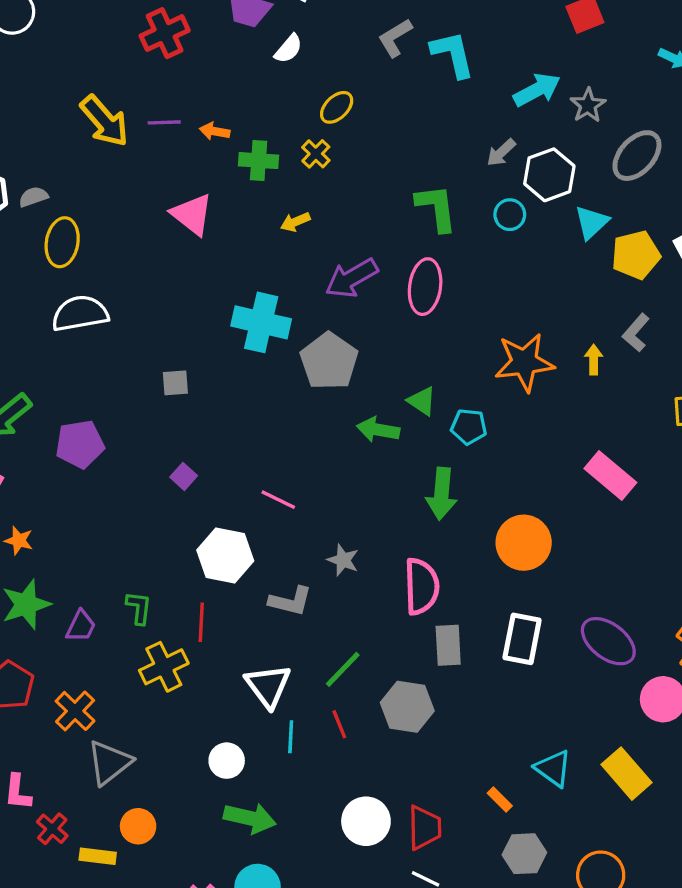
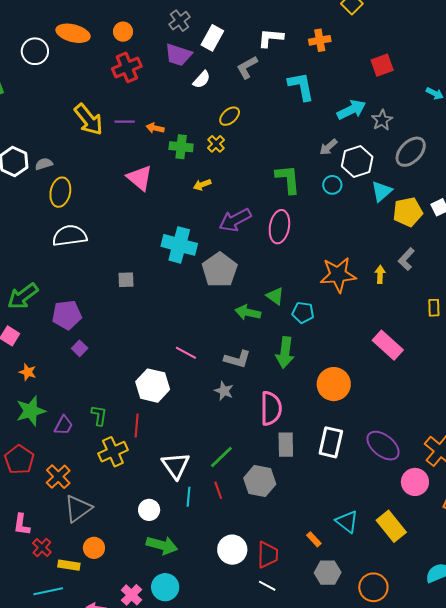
gray L-shape: (395, 38) -> (247, 67), moved
purple square: (184, 476) -> (80, 348), moved
gray L-shape: (290, 601) -> (237, 359), moved

